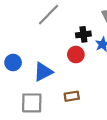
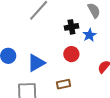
red circle: (76, 55) -> (71, 54), moved

